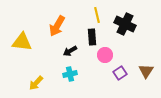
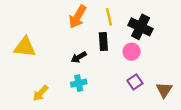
orange arrow: (57, 26) -> (78, 17), moved
pink circle: (105, 55) -> (132, 52), moved
brown triangle: (146, 71) -> (164, 90), moved

